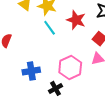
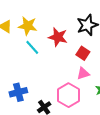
pink hexagon: (70, 67) -> (69, 95), moved

